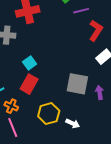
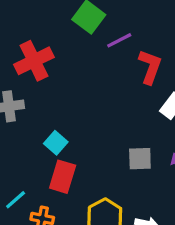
gray square: (77, 84) -> (140, 159), size x0.7

